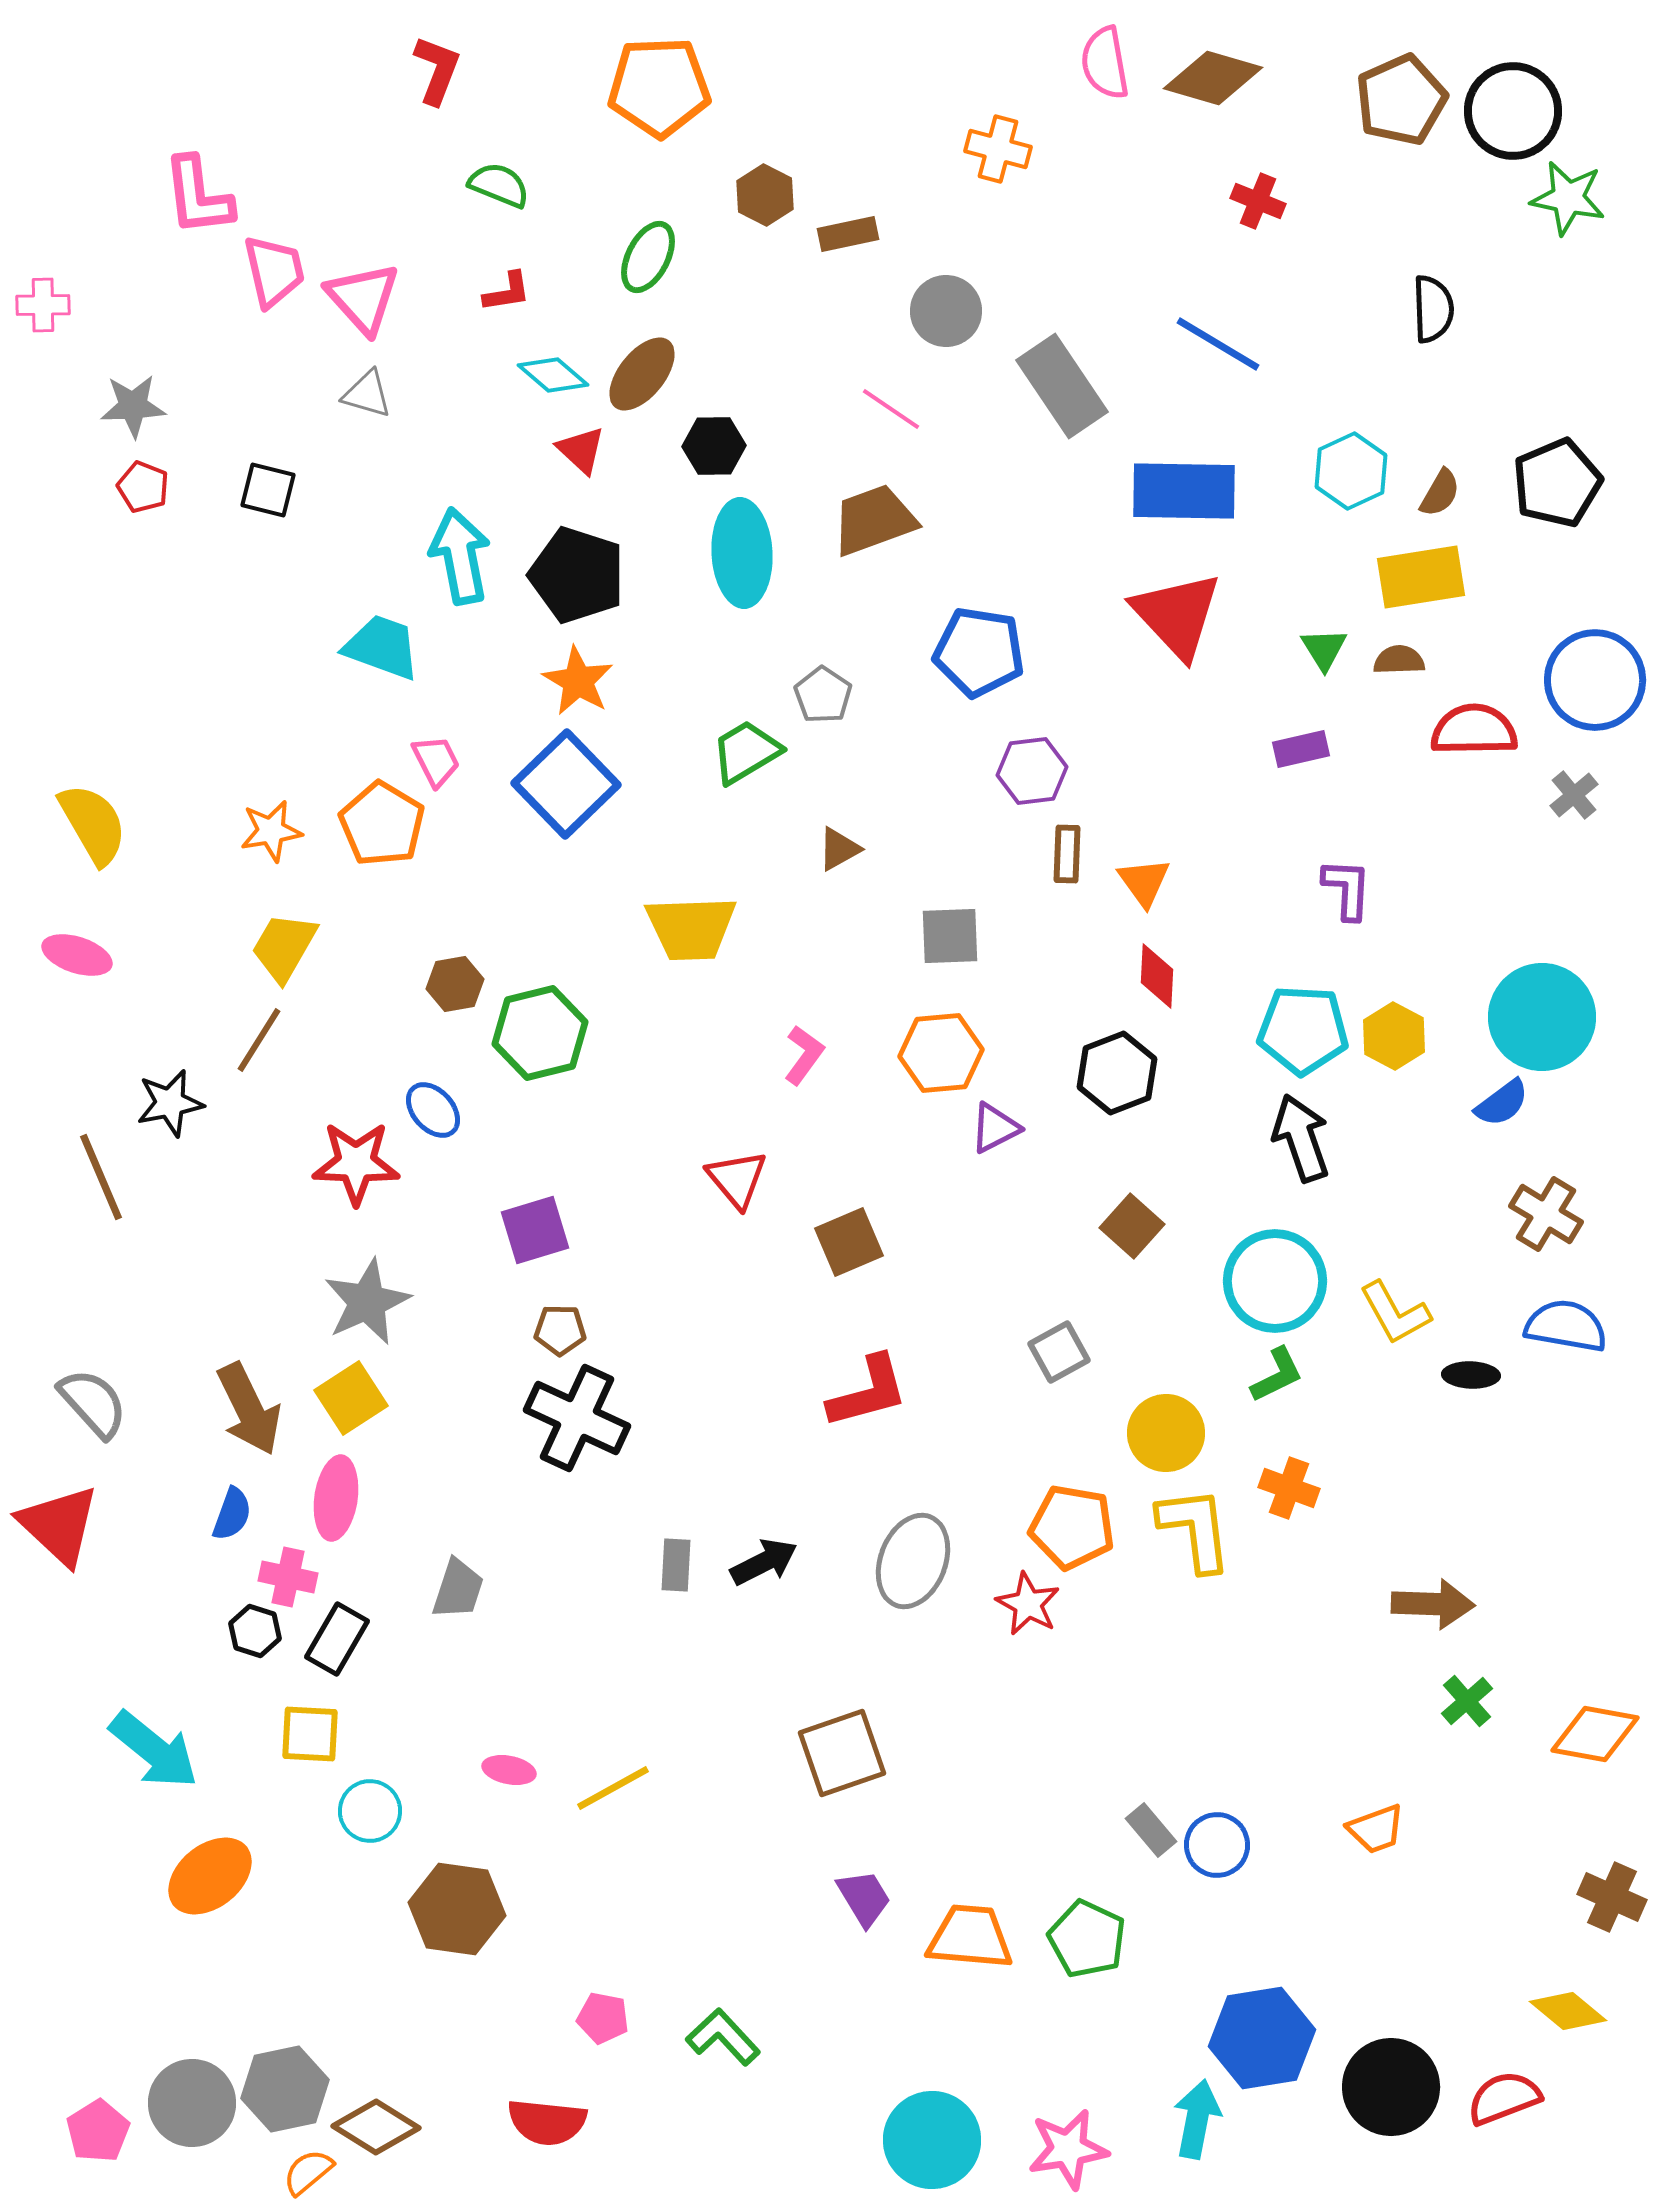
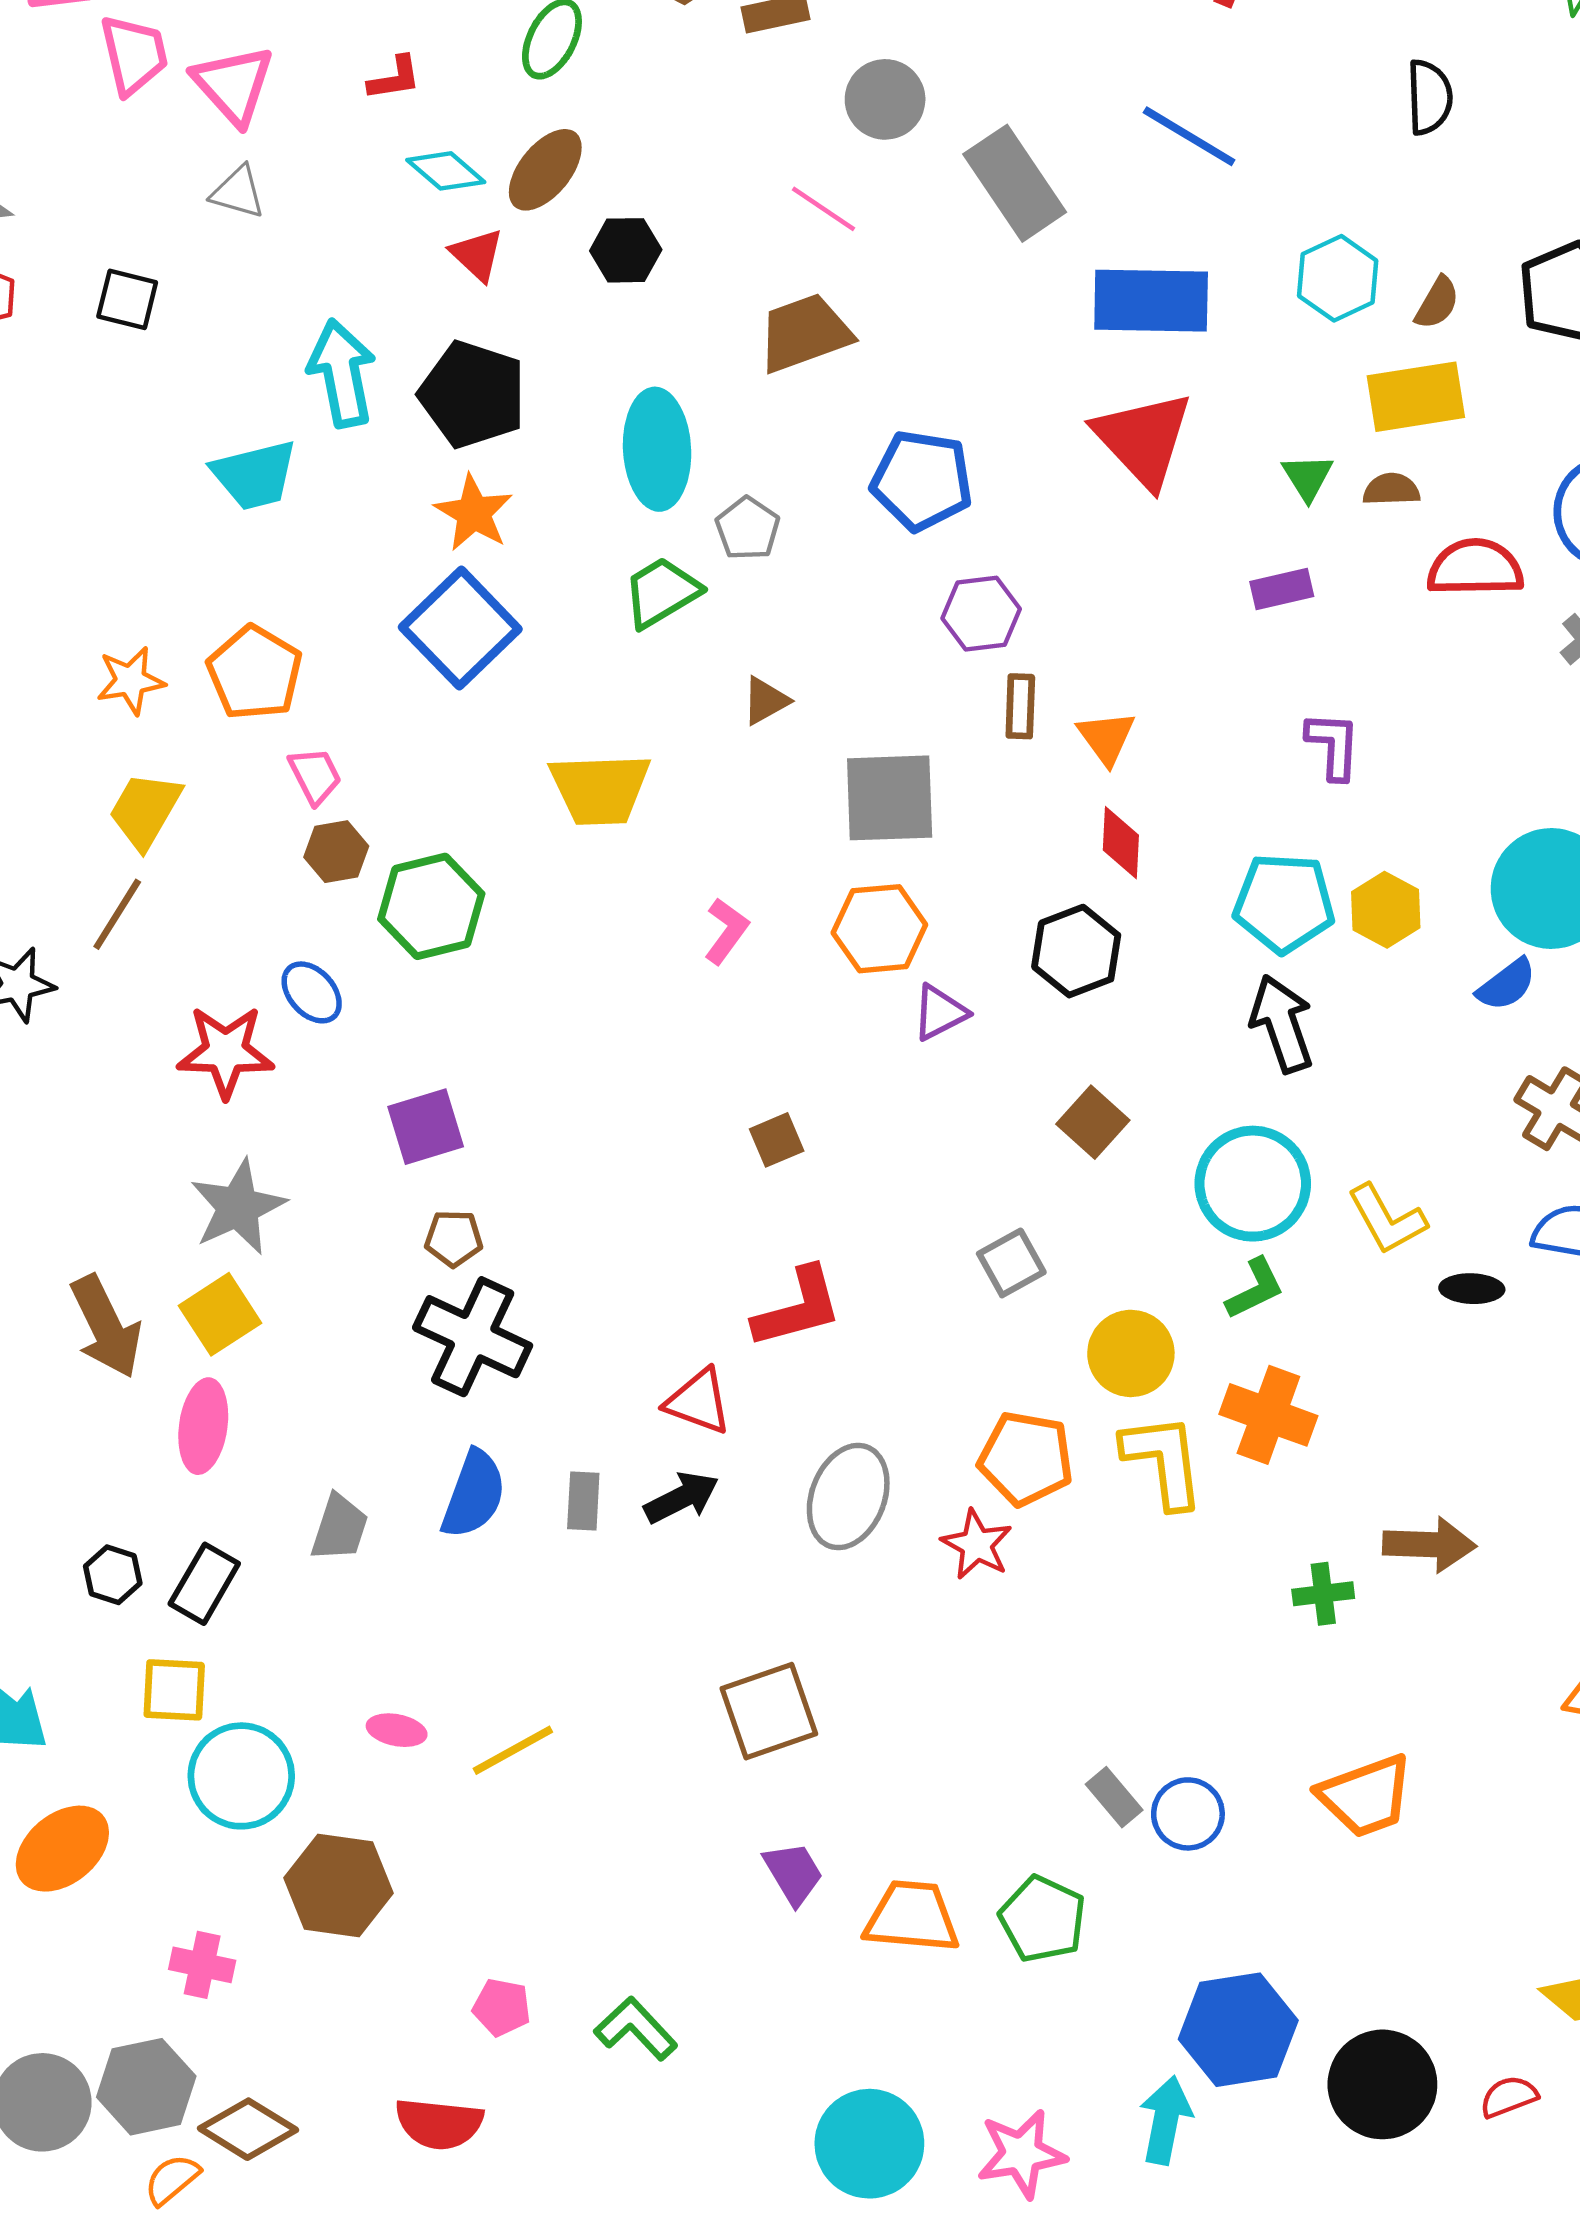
cyan ellipse: (742, 553) -> (657, 449), moved
cyan trapezoid: (382, 647) -> (255, 475), turned 146
pink trapezoid: (436, 761) -> (315, 776), moved
gray square: (950, 936) -> (890, 798), size x1.4
red triangle: (737, 1179) -> (698, 1402), moved, turned -30
brown square: (849, 1242) -> (777, 1140), size x0.7
orange cross: (1289, 1488) -> (1268, 1415), size x1.4
blue semicircle: (232, 1514) -> (474, 1494), moved, size x1.5
pink cross: (288, 1577) -> (202, 1965), moved
green cross: (1467, 1701) -> (1323, 1594), moved, turned 34
cyan circle: (370, 1811) -> (241, 1776), size x1.5
orange trapezoid: (1376, 1829) -> (1366, 1796), size x1.5
red semicircle: (1504, 2098) -> (1509, 2097), size x0.7

